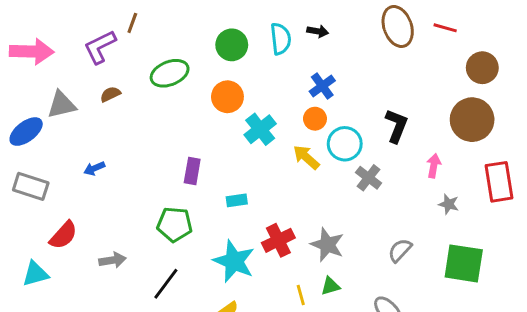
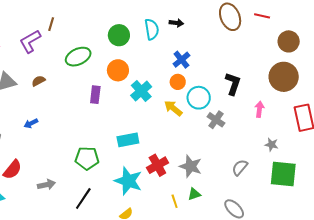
brown semicircle: (110, 94) -> (38, 81), moved
purple rectangle: (192, 171) -> (95, 95), moved
cyan rectangle: (237, 200) -> (128, 140), size x1.5
gray star: (449, 204) -> (271, 145), moved

